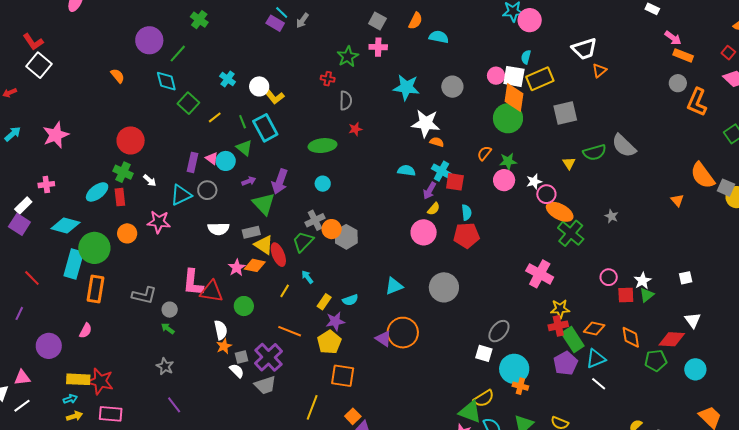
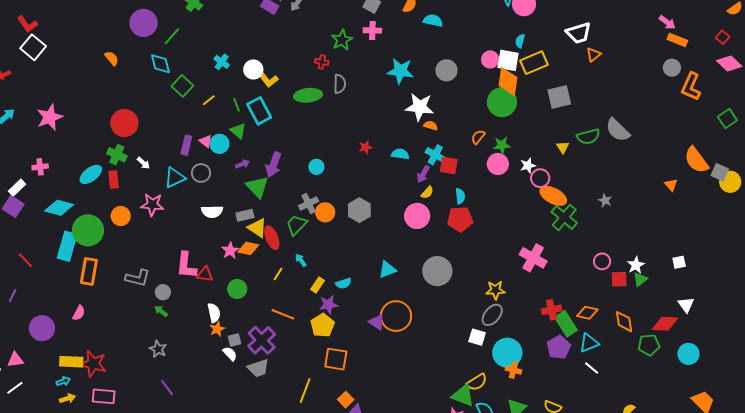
red star: (355, 129) -> (366, 147), moved
green ellipse: (322, 146) -> (308, 95), moved
gray hexagon: (346, 237) -> (359, 210), moved
red triangle: (212, 291) -> (205, 274), size x0.7
yellow star: (560, 309) -> (495, 290), moved

